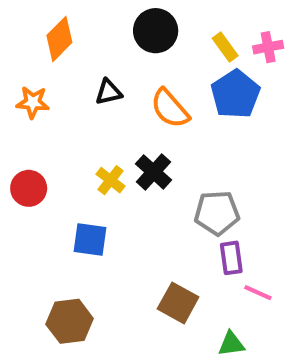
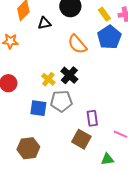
black triangle: (108, 92) -> (44, 23), moved
gray pentagon: (217, 213) -> (61, 101), moved
purple rectangle: (231, 258) -> (92, 118), moved

